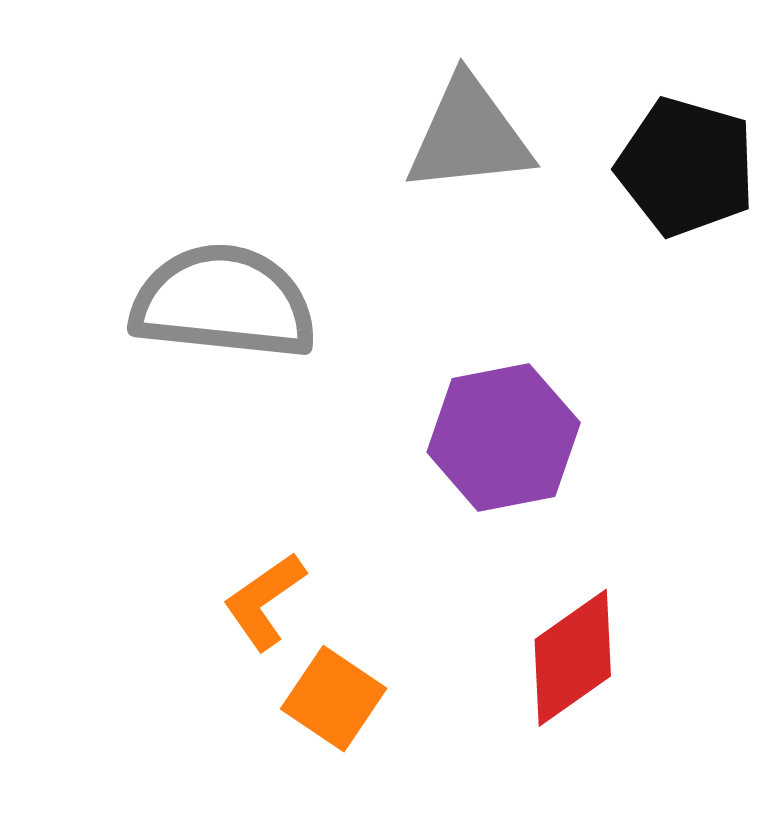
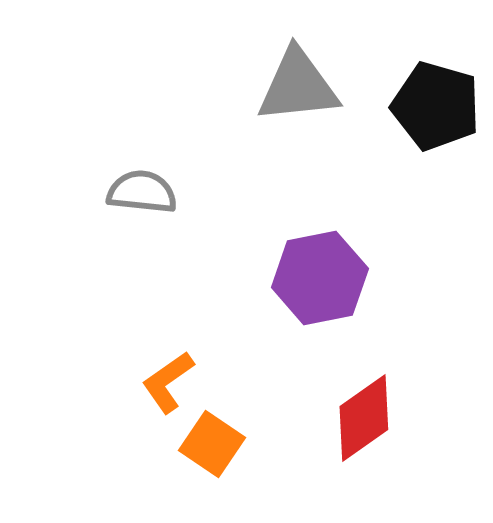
gray semicircle: (223, 302) -> (142, 192), size x0.6

